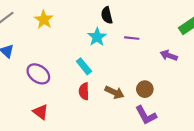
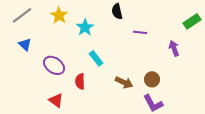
cyan star: (97, 37) -> (85, 27), moved
purple arrow: (169, 55) -> (174, 48), turned 49
red semicircle: (84, 91) -> (80, 81), moved

